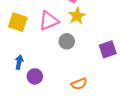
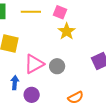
pink triangle: (49, 21) -> (34, 64), moved
gray circle: (67, 41) -> (57, 66), moved

